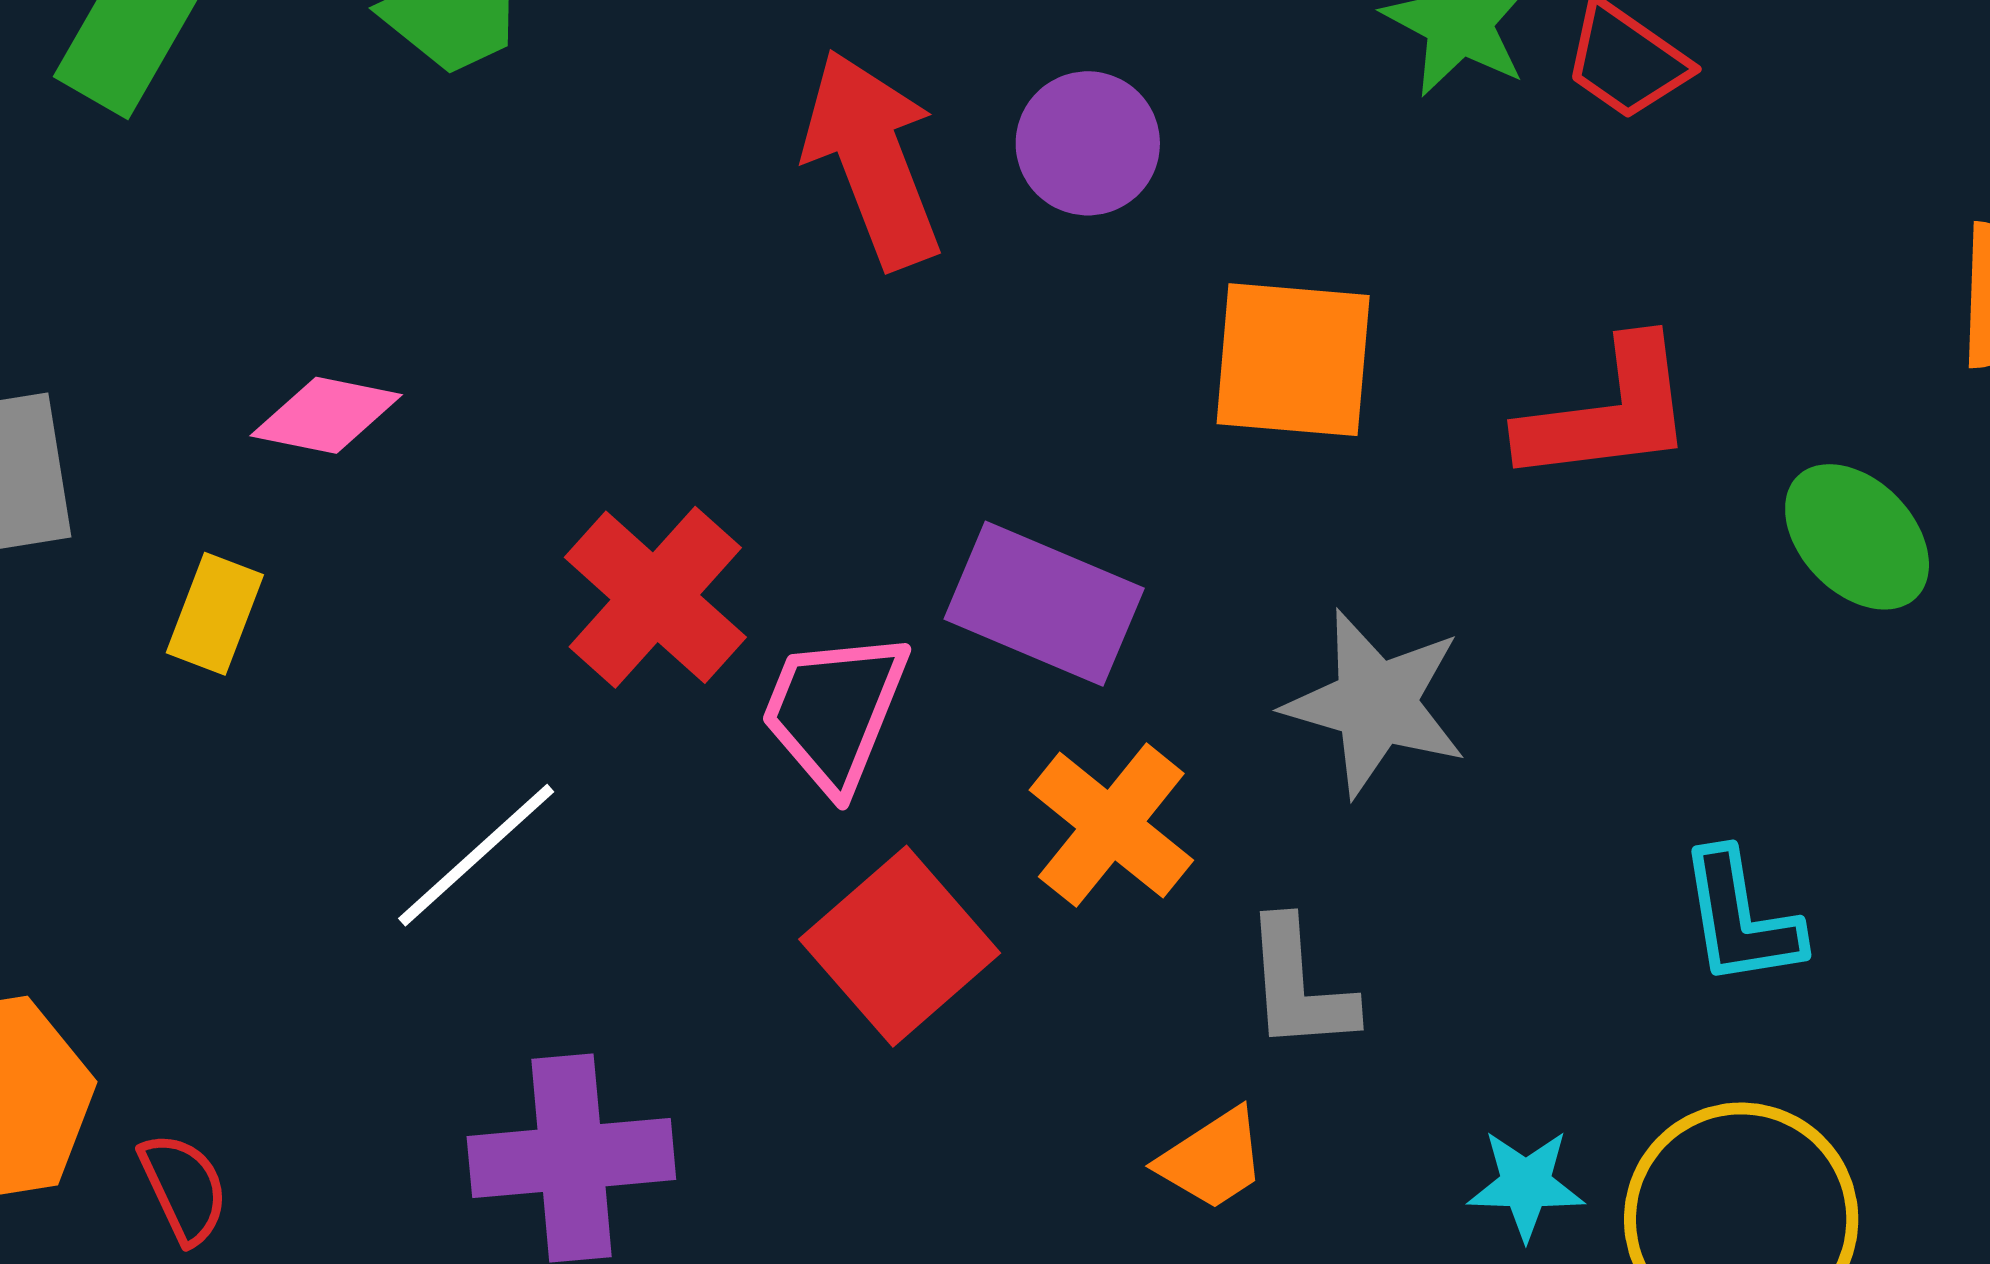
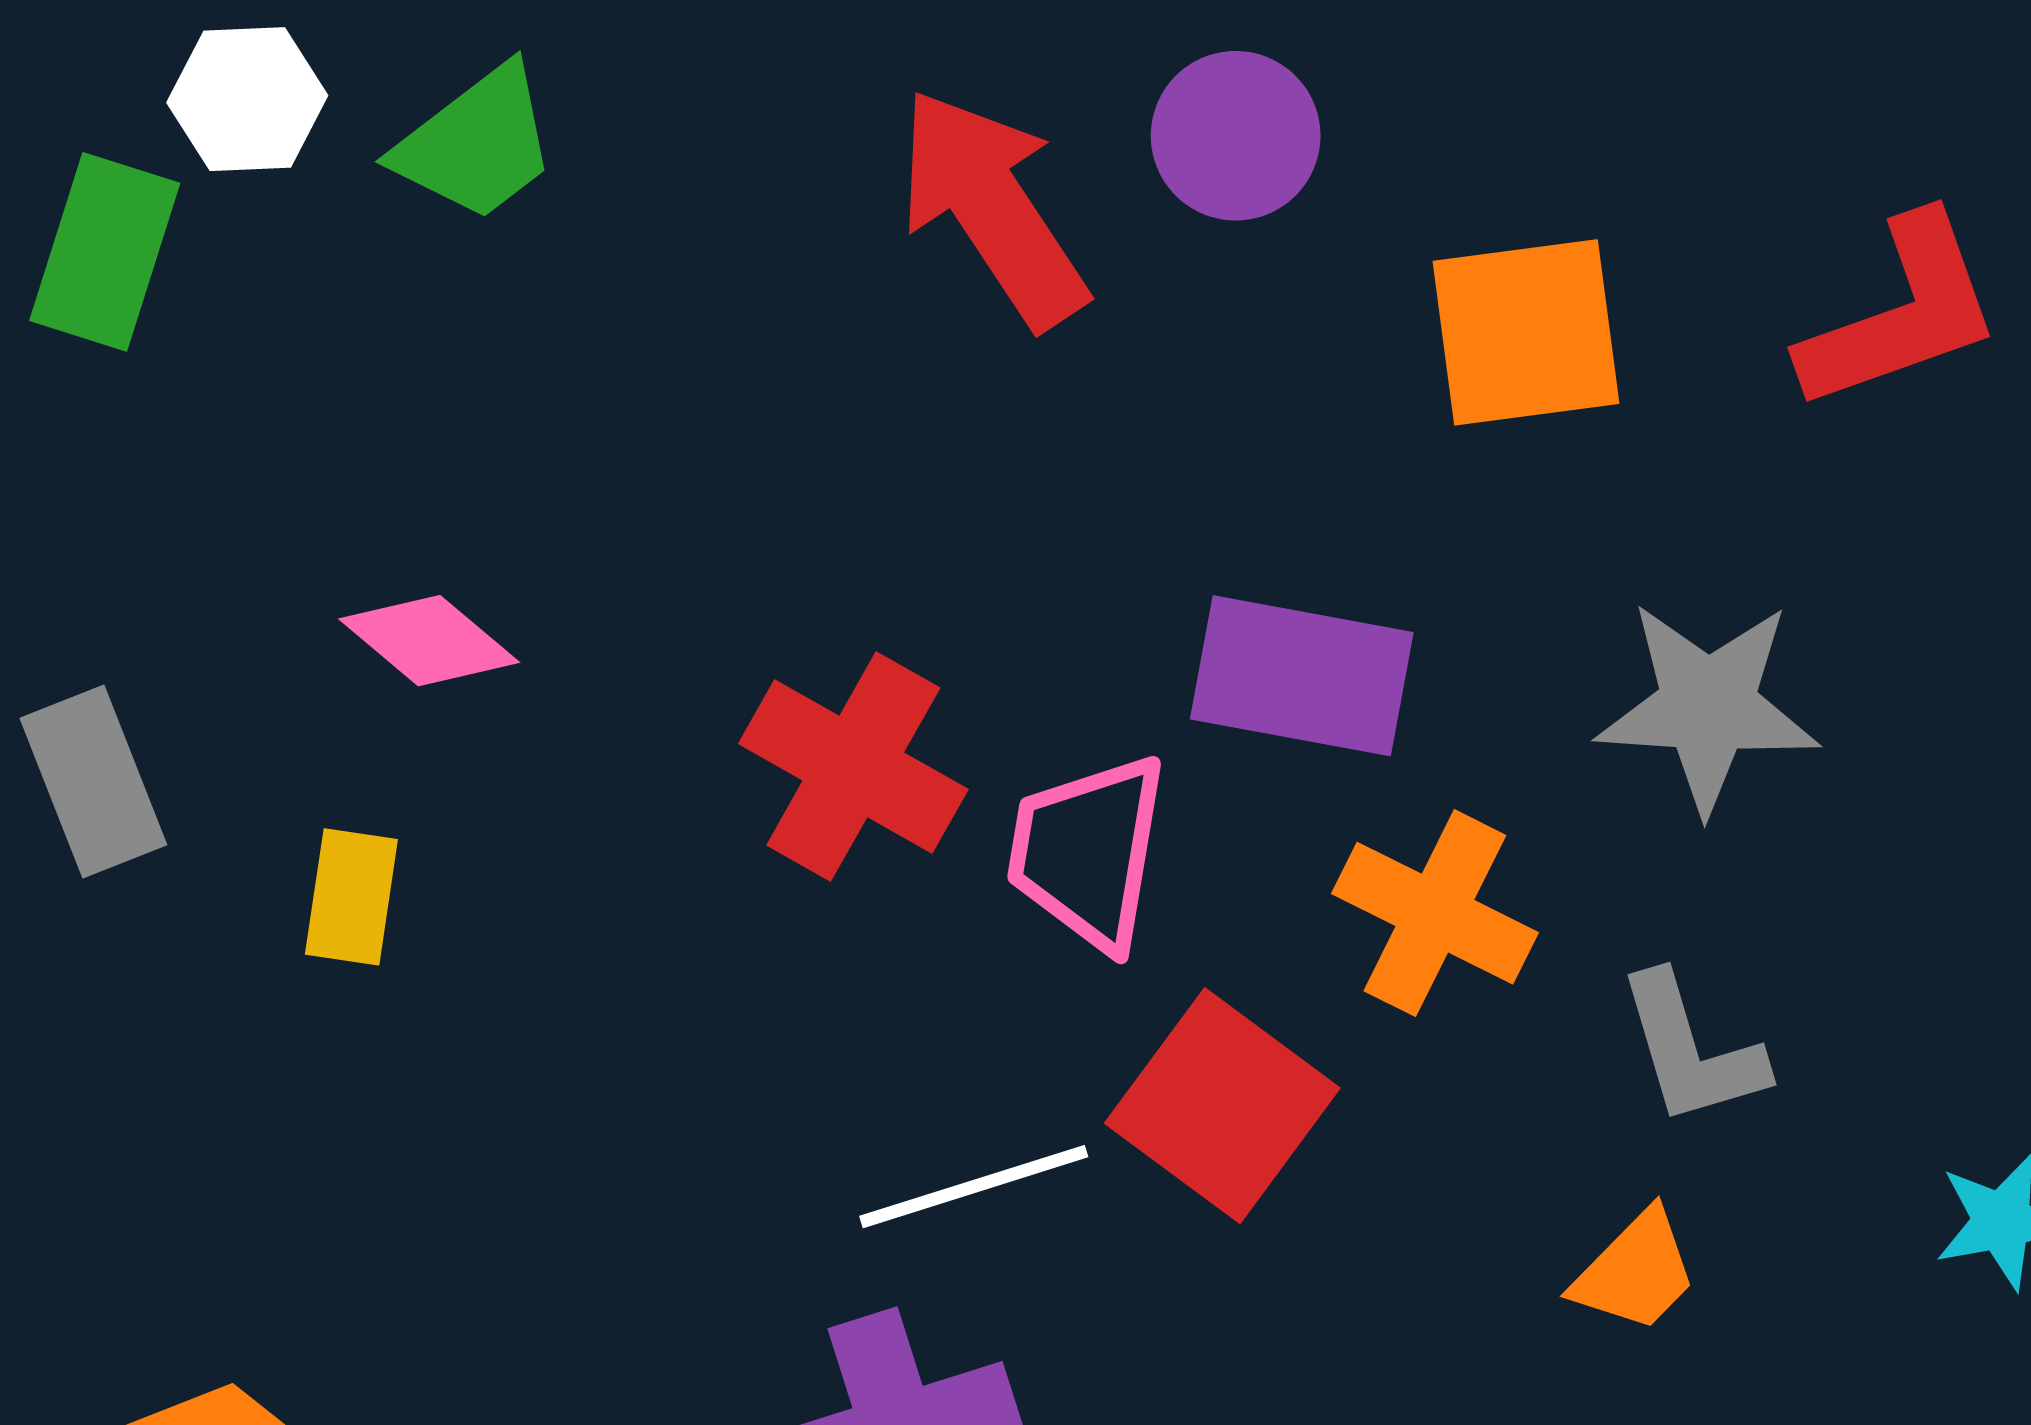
pink diamond: (326, 415) -> (429, 641), turned 41
white line: (476, 855) -> (974, 1187), moved, turned 37

